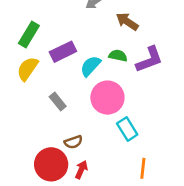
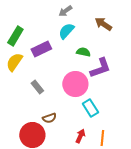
brown arrow: (127, 21) -> (103, 24), moved
purple L-shape: (149, 60) -> (100, 68), moved
cyan semicircle: (90, 66) -> (66, 31), moved
red arrow: (81, 170) -> (80, 136), moved

